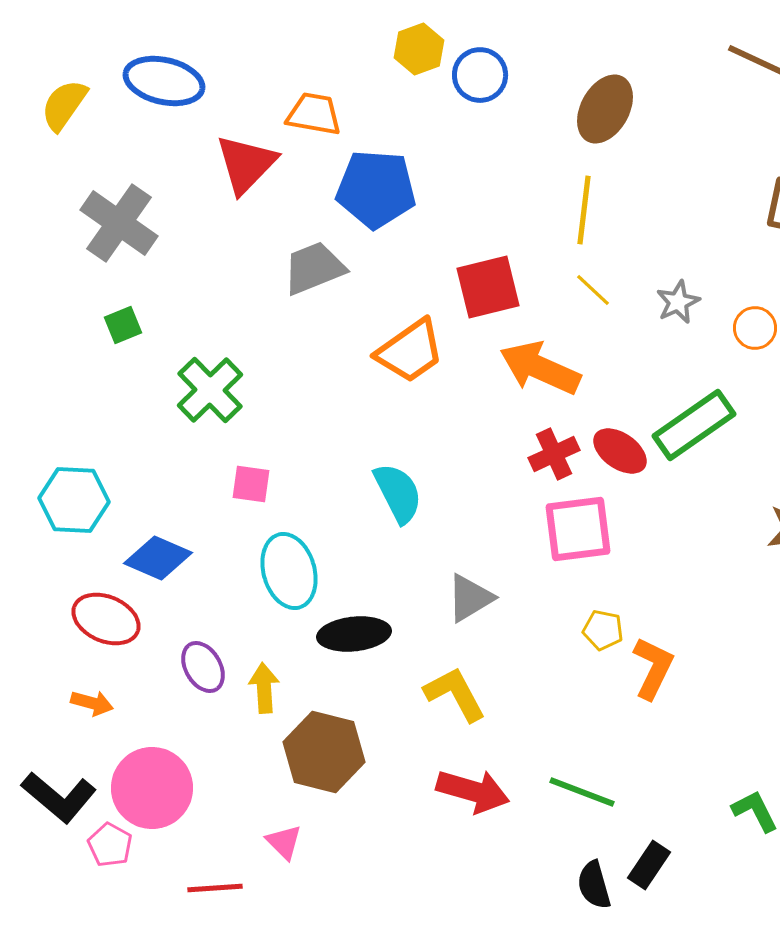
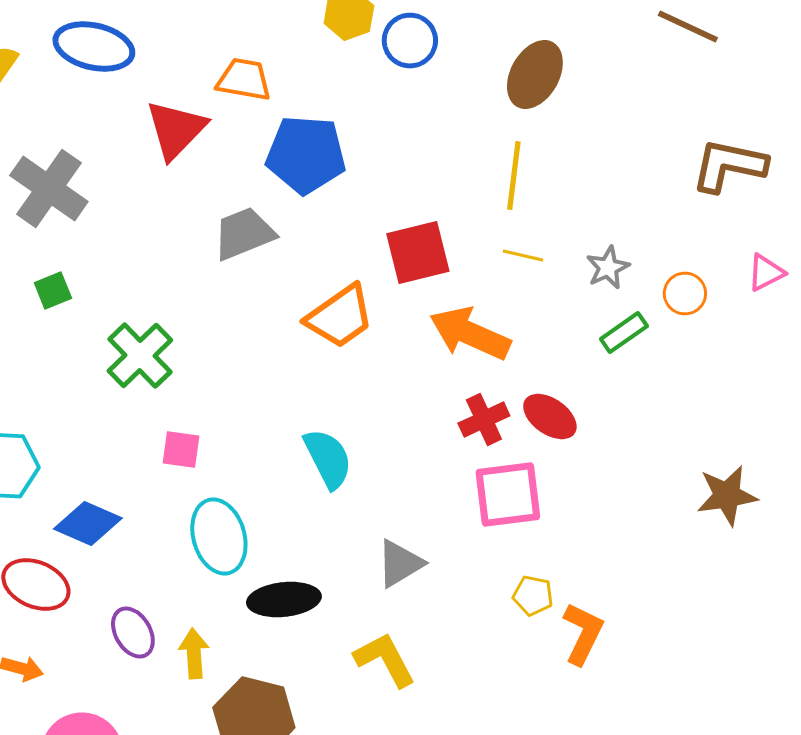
yellow line: (593, 290) -> (523, 256), turned -30
green rectangle: (694, 425) -> (624, 332), moved, size x0.6

